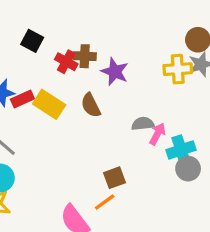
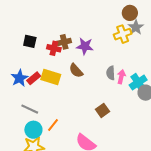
gray semicircle: (143, 124) -> (111, 73), turned -72
orange line: (105, 202) -> (53, 125), moved

